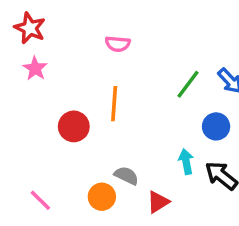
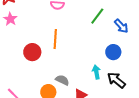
green line: (188, 84) -> (97, 16), moved

